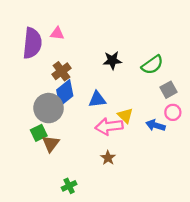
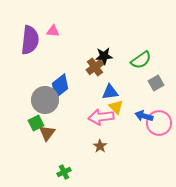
brown cross: (61, 71) -> (95, 67), moved
blue triangle: (97, 99) -> (110, 92), moved
pink circle: (173, 112) -> (159, 123), moved, size x1.6

